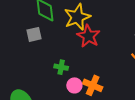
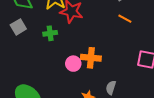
green cross: (61, 67) -> (50, 33), moved

